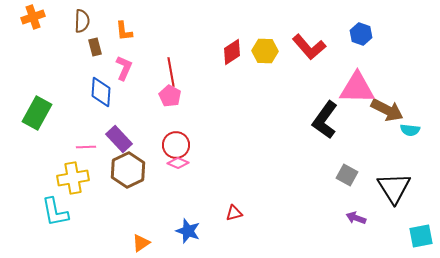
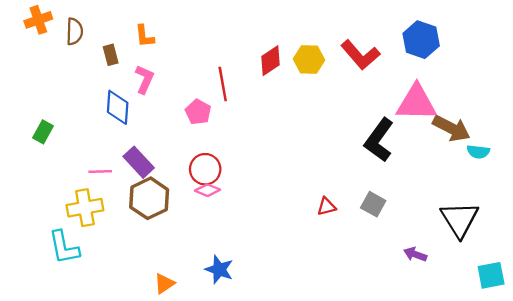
brown semicircle: (82, 21) -> (74, 31), moved
blue hexagon: (361, 34) -> (421, 40), size x1.4
red line: (171, 72) -> (223, 84), moved
green rectangle: (37, 113) -> (43, 132), size x0.6
gray square: (347, 175) -> (373, 204), moved
red triangle: (234, 213) -> (327, 207), moved

